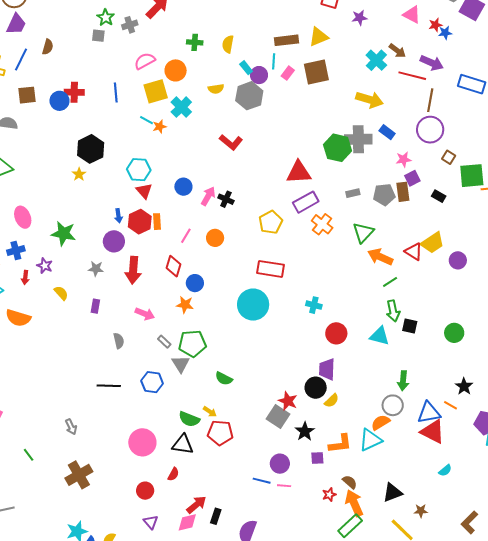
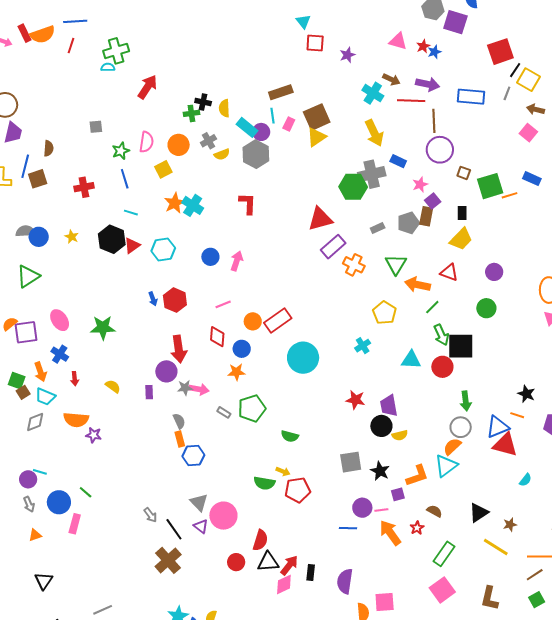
green star: (106, 18) -> (121, 151), moved, turned 30
gray cross: (130, 25) -> (208, 141), moved
yellow triangle: (319, 37) -> (316, 137), moved
pink semicircle: (145, 61) -> (146, 142), turned 140
cyan rectangle: (246, 68) -> (247, 127), size x1.5
yellow square: (156, 91) -> (163, 169), size x0.7
brown square: (27, 95) -> (38, 179), moved
yellow arrow: (369, 100) -> (374, 133), turned 60
blue circle: (59, 101) -> (39, 237), moved
cyan cross: (181, 107) -> (193, 205), moved
cyan line: (146, 120) -> (131, 213), moved
orange star: (160, 127) -> (175, 203), size x1.5
red L-shape: (231, 142) -> (248, 203), turned -115
yellow star: (79, 174) -> (72, 237), moved
red triangle: (144, 191) -> (132, 246), moved, turned 48
brown rectangle: (403, 192) -> (426, 216), turned 30
black rectangle: (439, 196) -> (462, 213), turned 72
black cross: (226, 199) -> (203, 102), moved
orange rectangle: (157, 222) -> (180, 439), moved
yellow pentagon: (271, 222) -> (385, 313), moved
pink line: (186, 236) -> (223, 304), turned 49
orange circle: (215, 238) -> (253, 321), moved
purple circle: (114, 241) -> (166, 371), moved
yellow trapezoid: (433, 243) -> (461, 239), moved
blue cross: (16, 250) -> (60, 354), turned -30
purple star: (45, 266) -> (94, 435), moved
gray star: (96, 269) -> (185, 388), moved
red rectangle: (270, 269) -> (278, 321), moved, turned -32
cyan cross: (314, 305) -> (363, 346), turned -35
black square: (410, 326) -> (461, 346), size x1.8
red circle: (336, 333) -> (442, 367), moved
green circle: (454, 333) -> (486, 308), moved
cyan triangle: (380, 336) -> (411, 360), moved
gray triangle: (181, 364) -> (199, 502), moved
blue hexagon: (152, 382) -> (193, 456), moved
black line: (109, 386) -> (174, 529), moved, turned 65
red star: (288, 401) -> (356, 400), moved
yellow semicircle: (332, 401) -> (400, 435), turned 42
gray square: (278, 417) -> (351, 462), turned -30
black triangle: (183, 444) -> (268, 562), moved
green line: (29, 455) -> (86, 492), moved
red semicircle: (173, 474) -> (260, 540), size x1.5
pink line: (284, 486) -> (381, 510), moved
orange arrow: (354, 503) -> (390, 533), moved
purple triangle: (151, 522) -> (201, 526), moved

